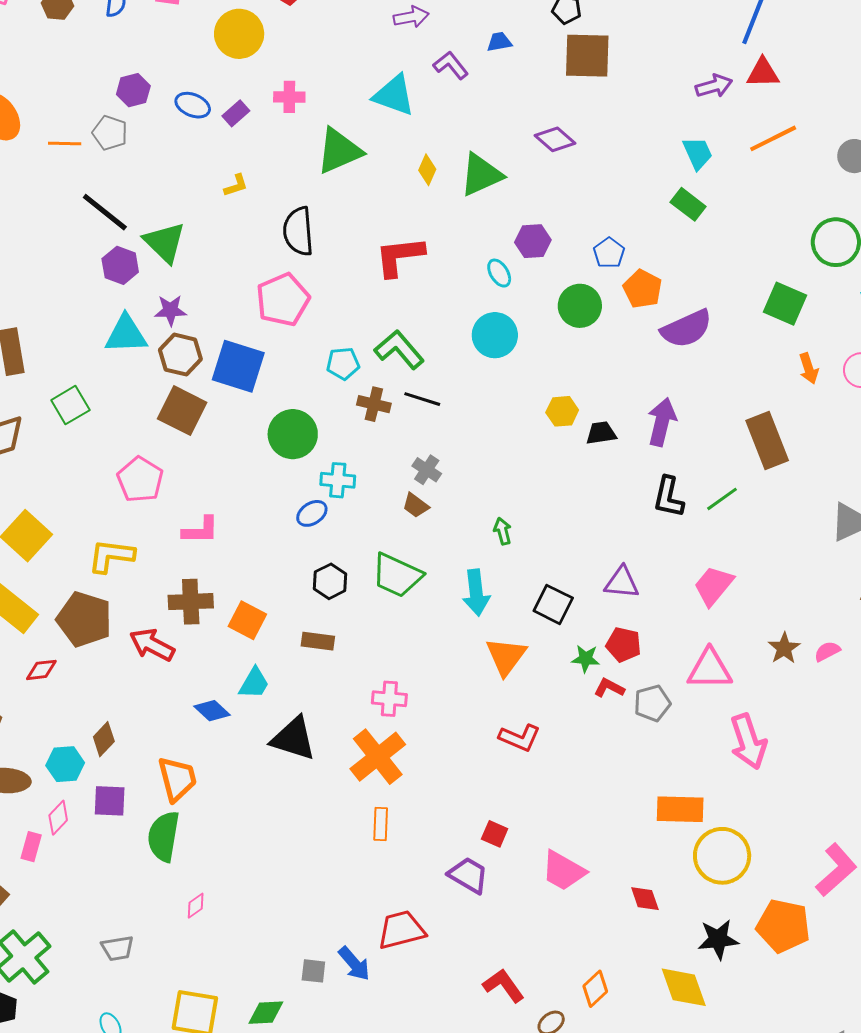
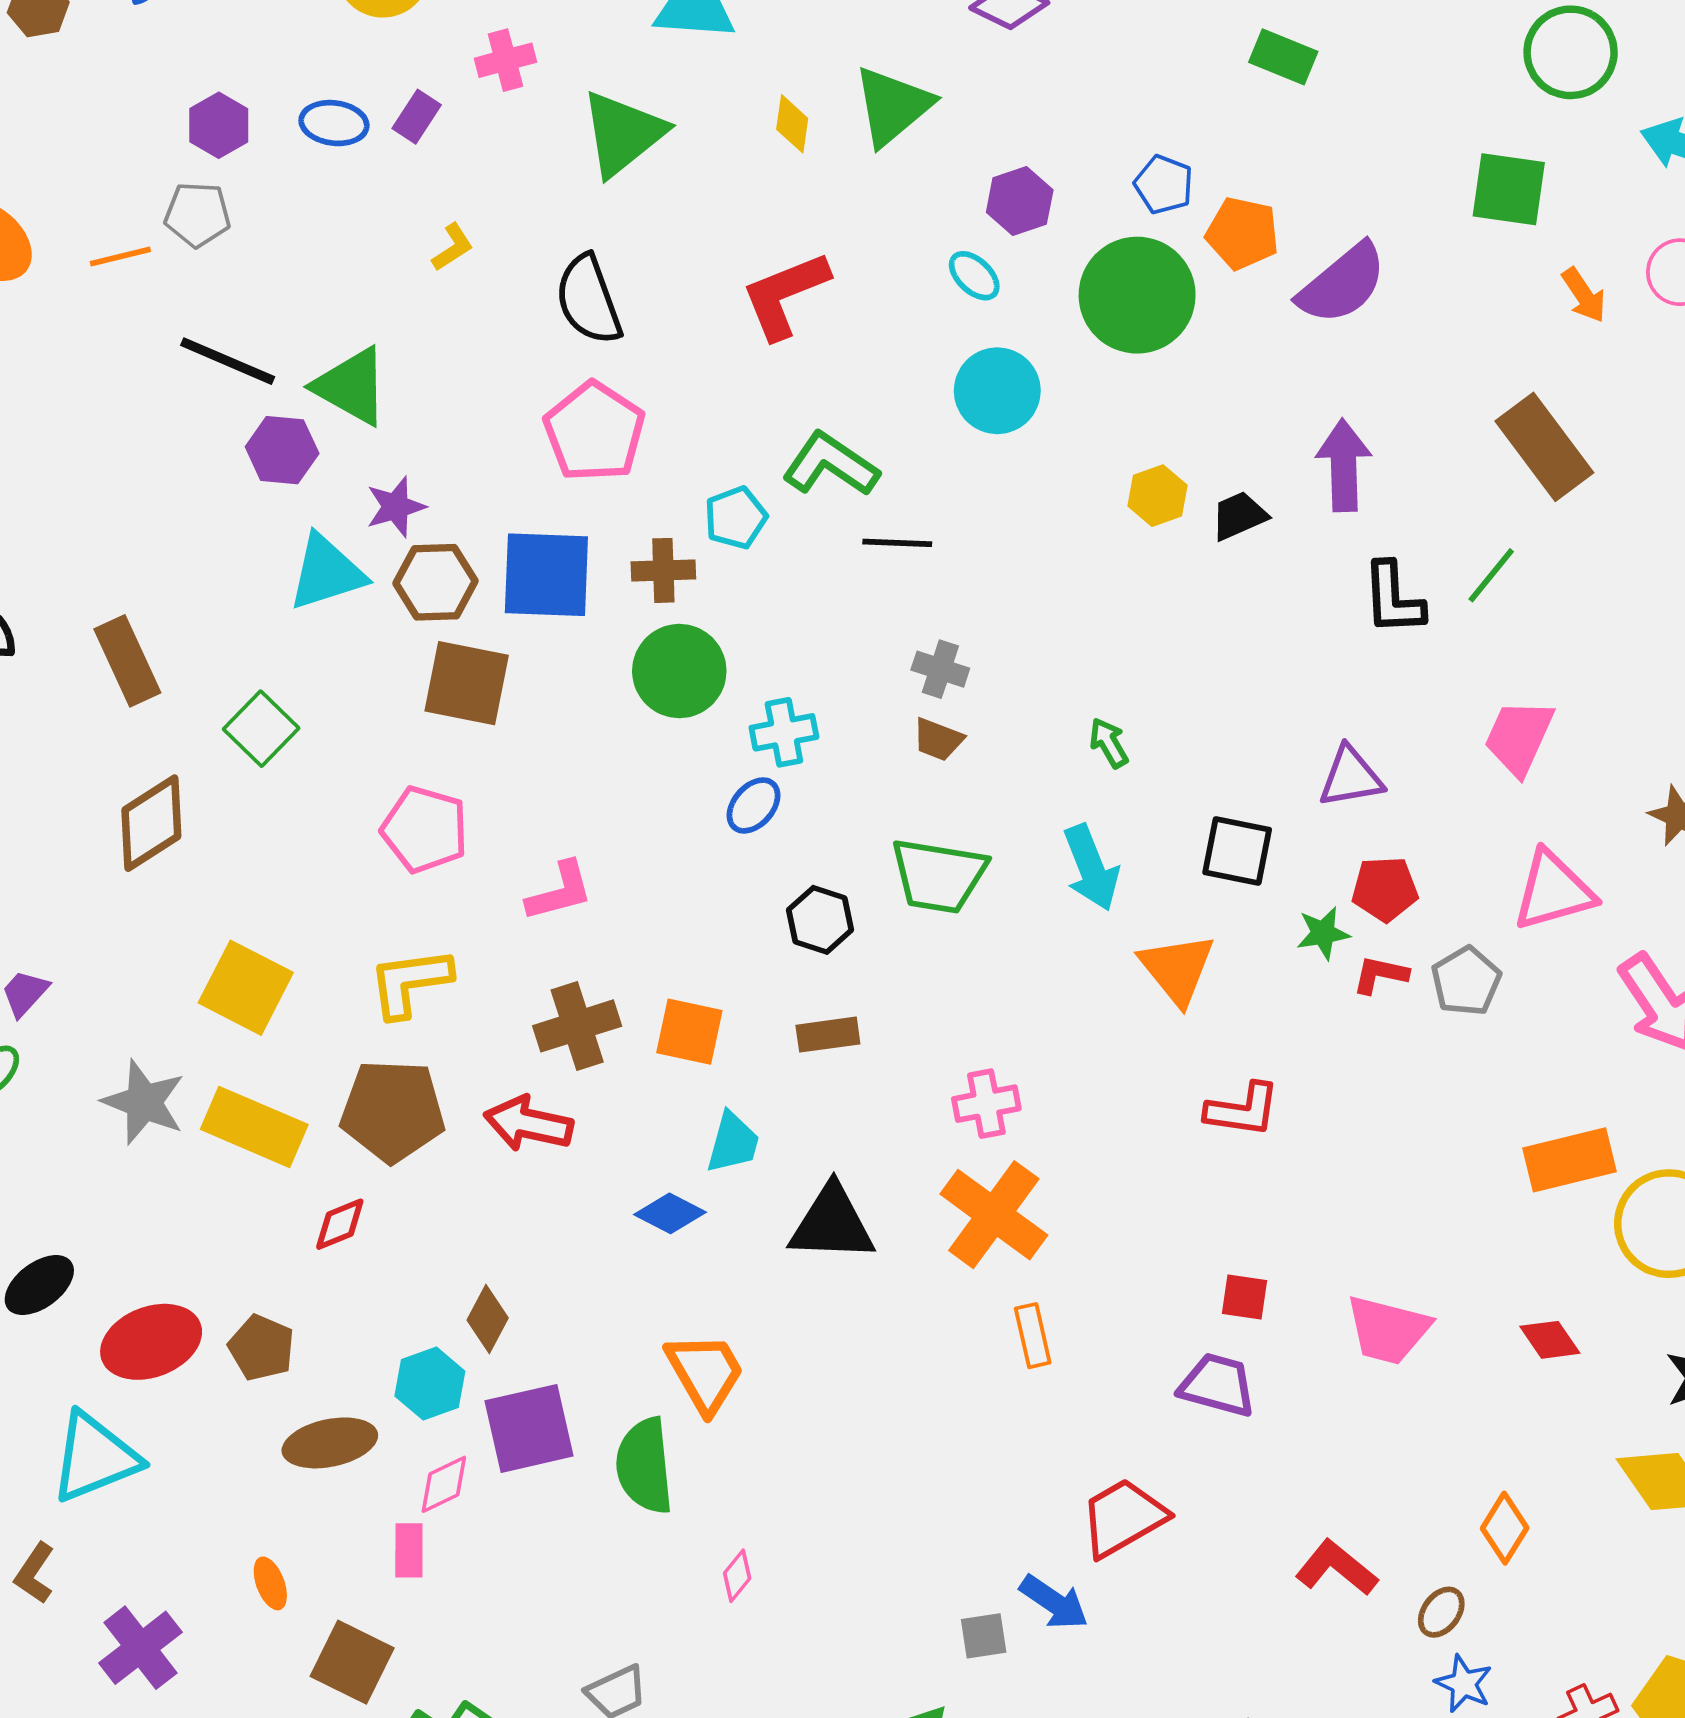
green circle: (580, 306) -> (1137, 295), size x1.4
brown cross: (374, 404) -> (663, 570), moved
orange trapezoid: (177, 779) -> (705, 1373), moved
purple square: (110, 801) -> (529, 1428), size x1.4
pink diamond: (58, 818) -> (444, 1484), turned 36

